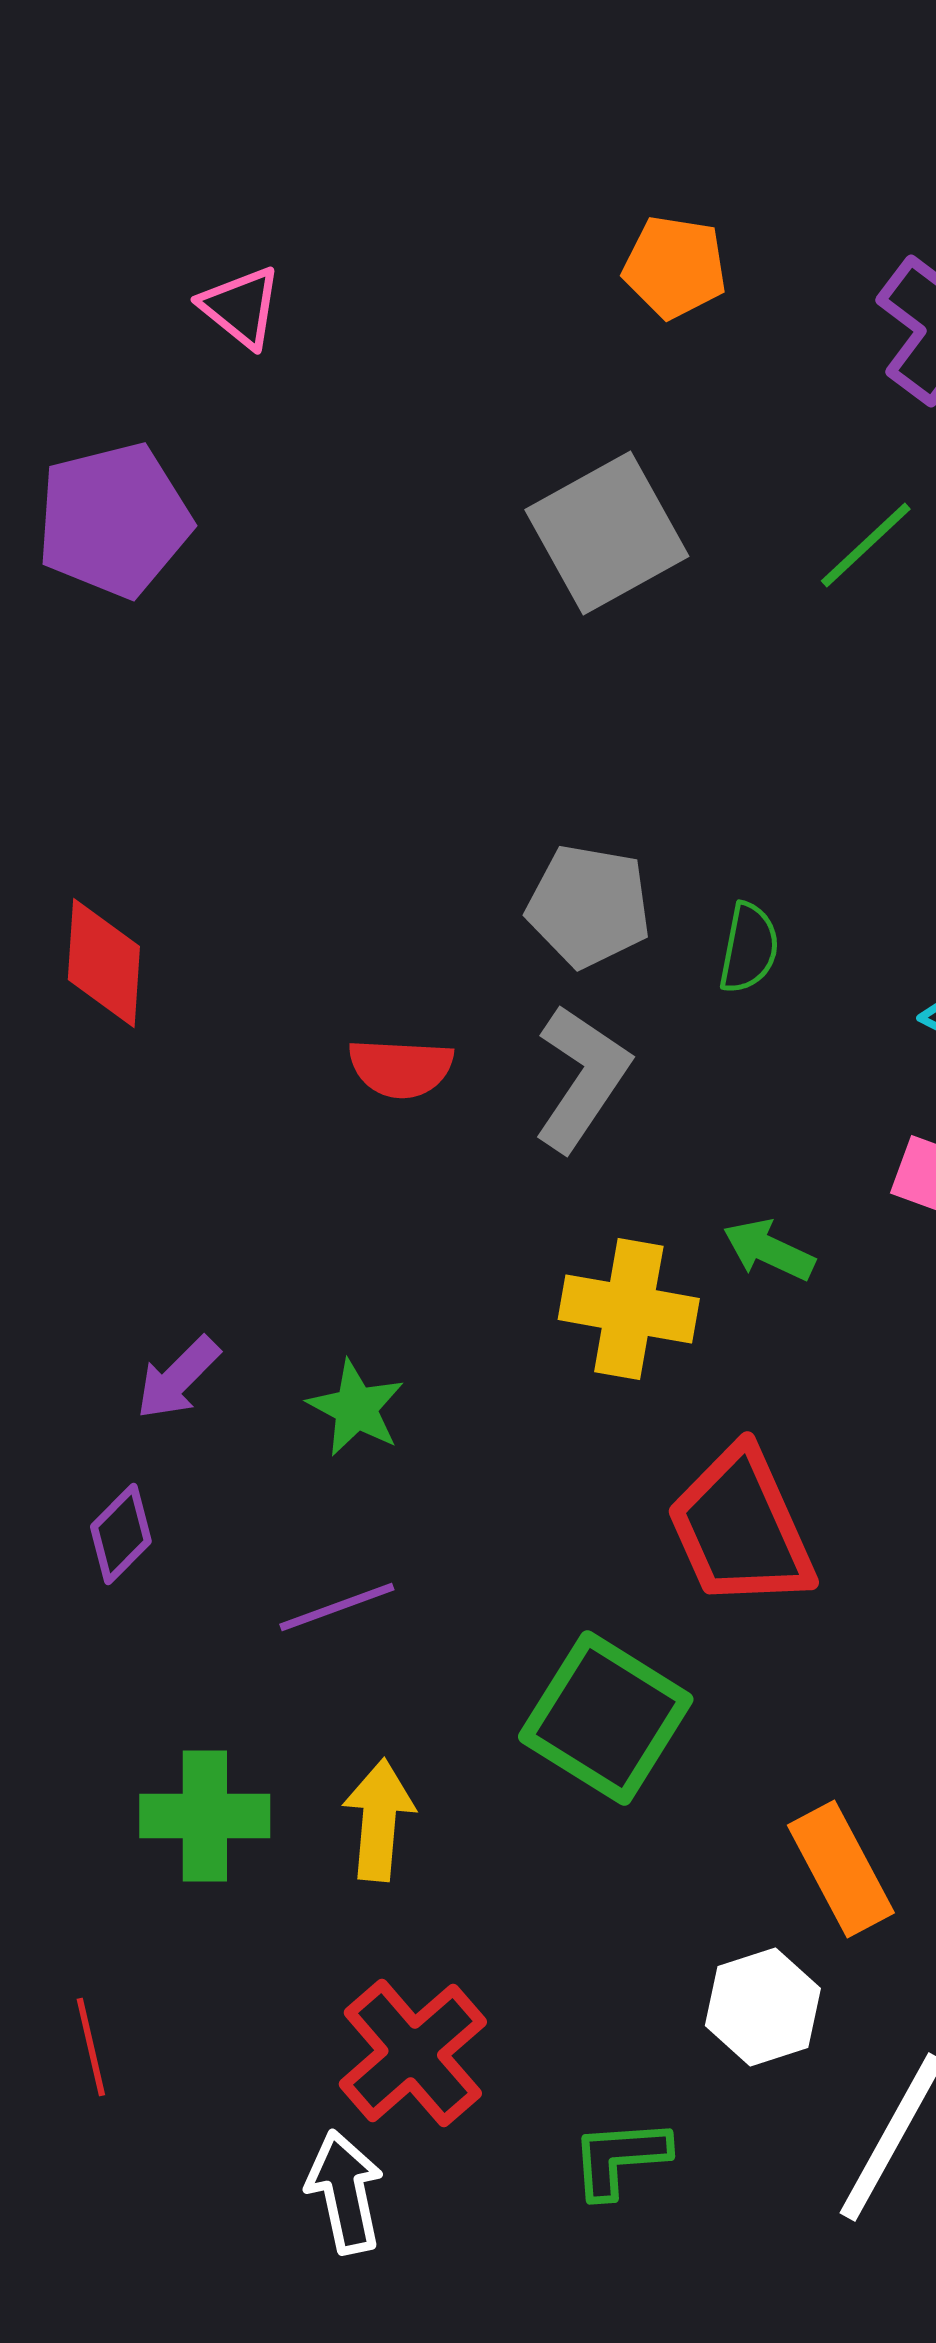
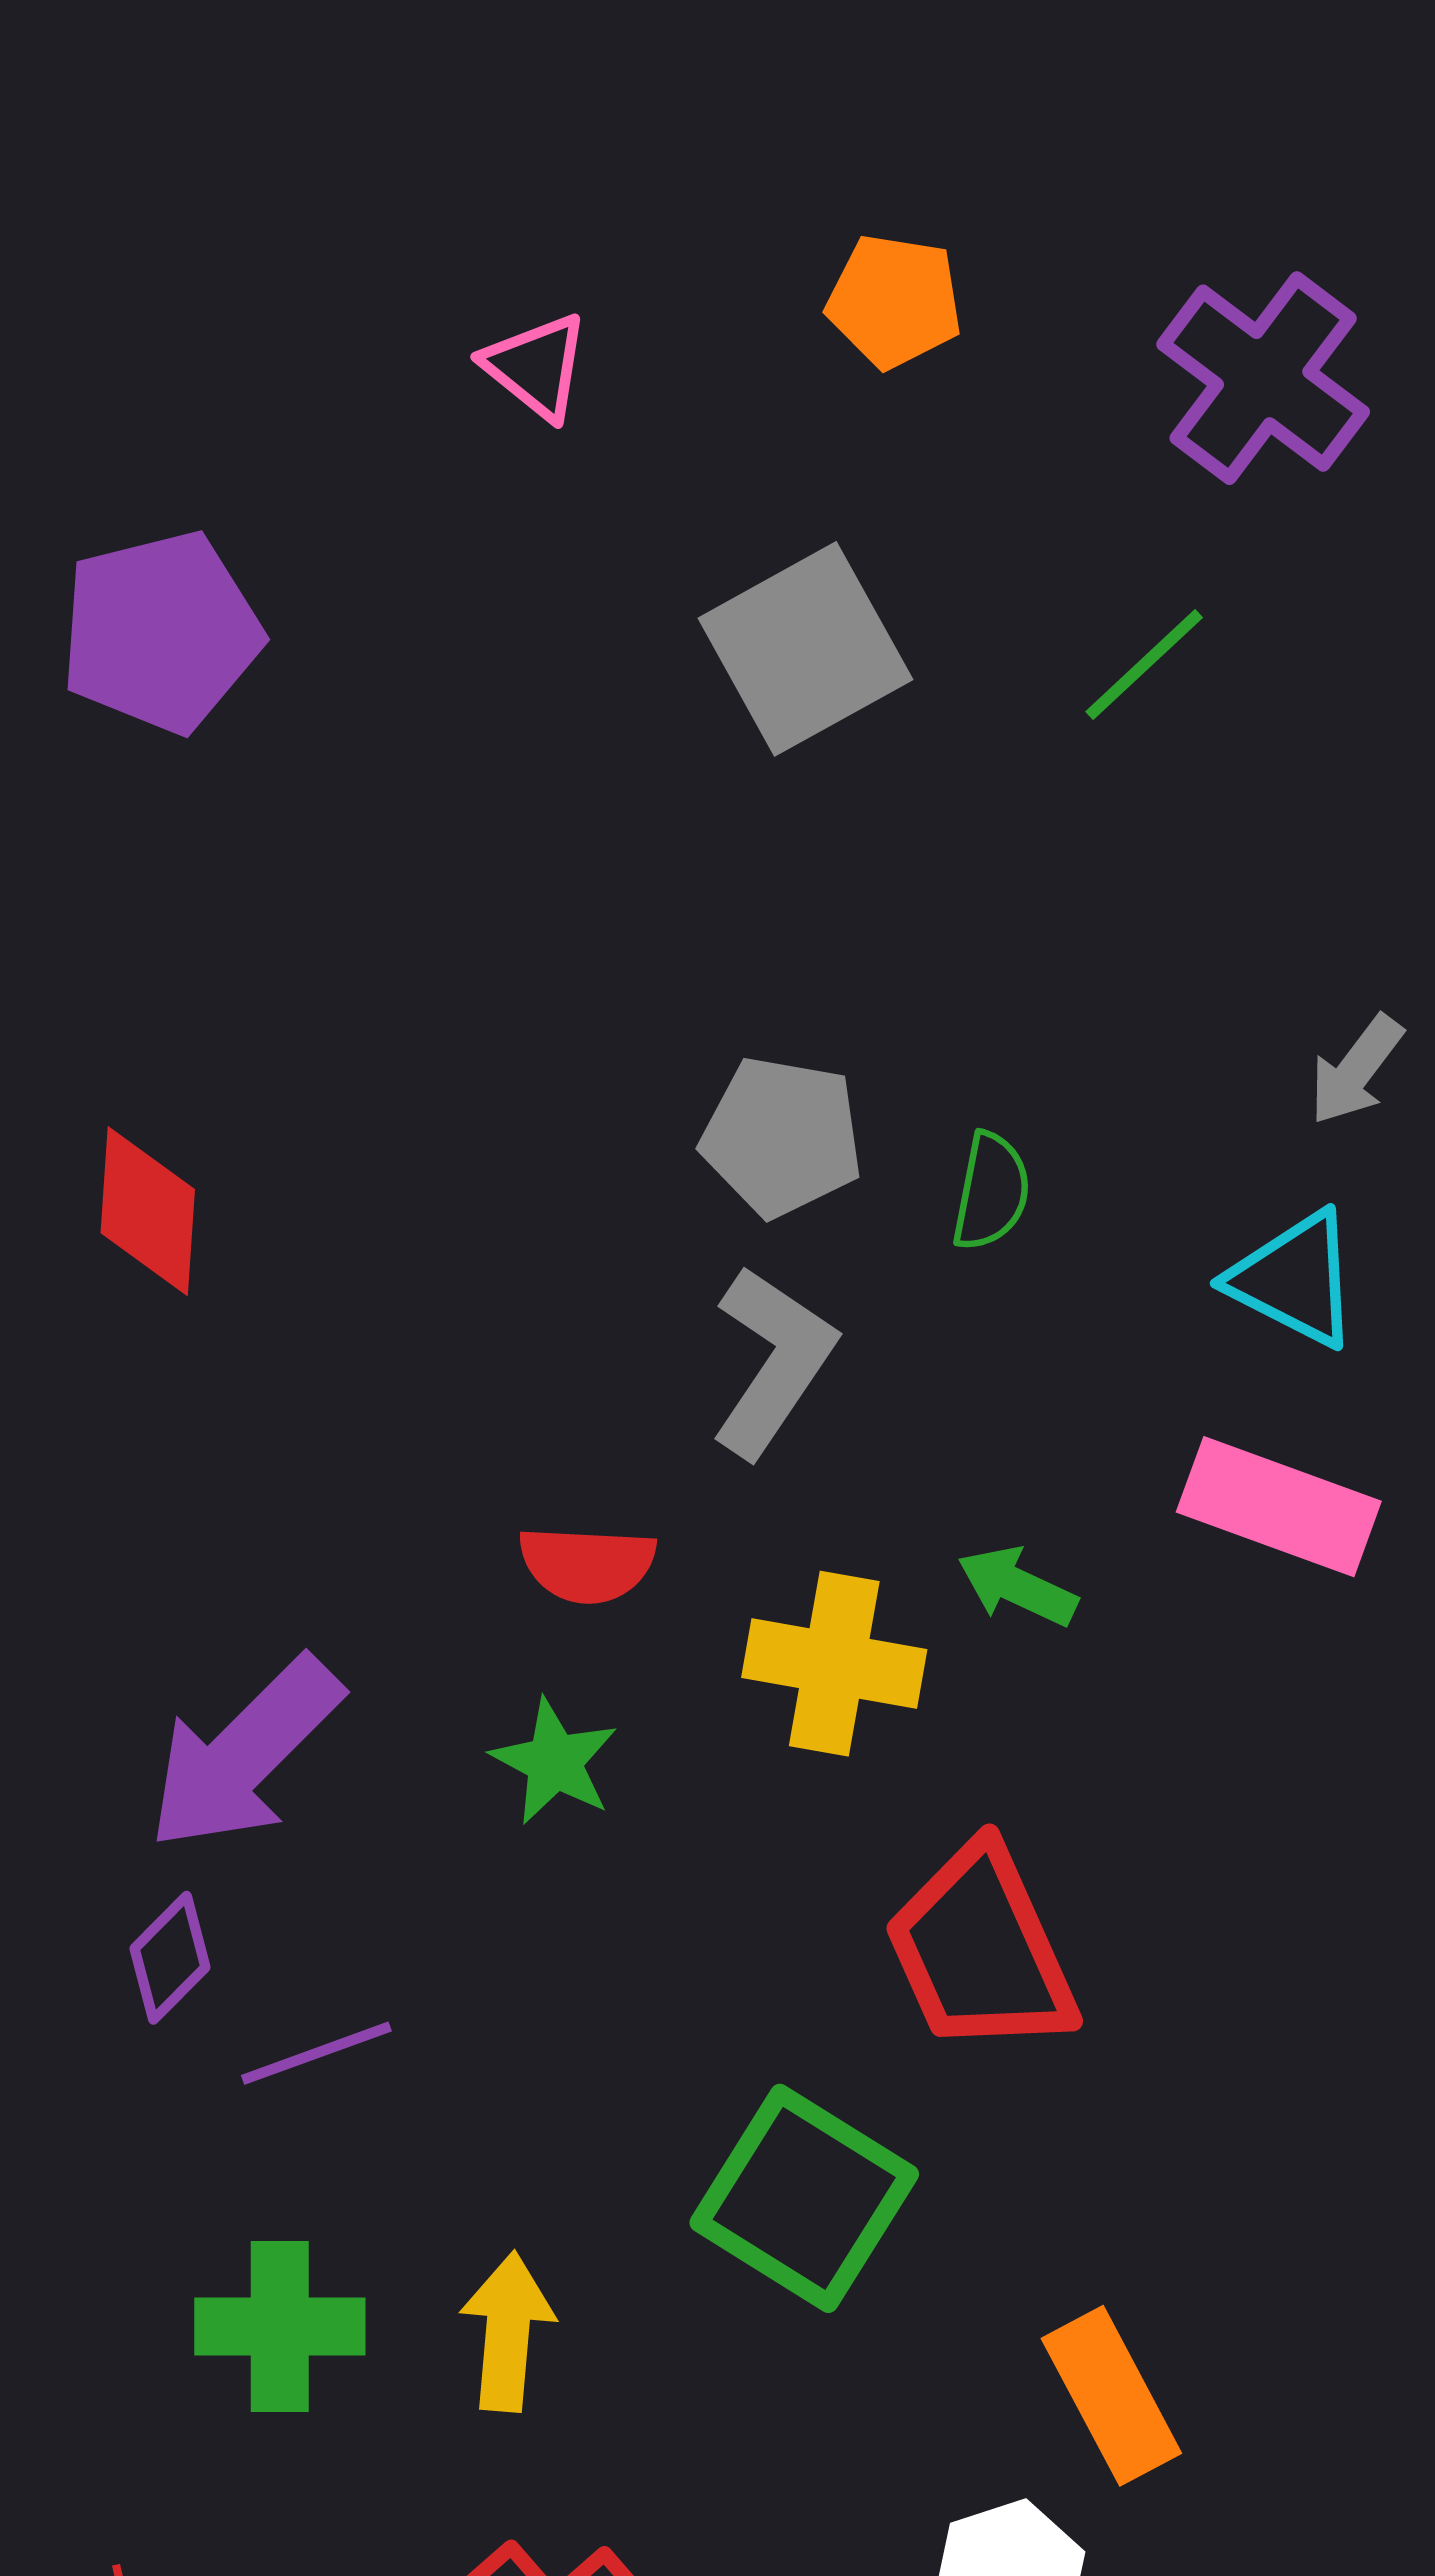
pink triangle: (241, 307) -> (536, 366), moved
red semicircle: (401, 1068) -> (587, 1564), moved
purple arrow: (178, 1378) -> (245, 1754), size x1.8
green star: (356, 1408) -> (554, 1762), moved
purple line: (337, 1607) -> (316, 2053), moved

